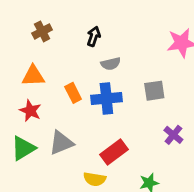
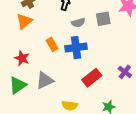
orange triangle: (33, 76) -> (24, 21), moved, turned -36
gray square: (154, 91) -> (103, 19), moved
red rectangle: (114, 152) -> (92, 78), moved

